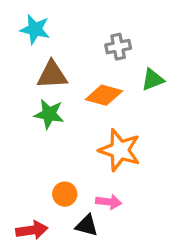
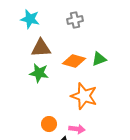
gray cross: (118, 47) -> (75, 20), moved
green triangle: (153, 80) -> (99, 59), moved

